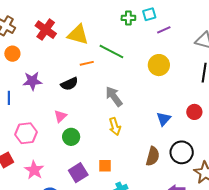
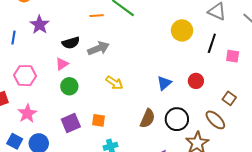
yellow circle: (159, 65) -> (182, 30), moved
purple star: (32, 81) -> (40, 25), turned 30
black semicircle: (69, 84) -> (71, 43), moved
gray arrow: (114, 96) -> (98, 48), moved, turned 95
yellow arrow: (115, 126) -> (114, 83), turned -48

